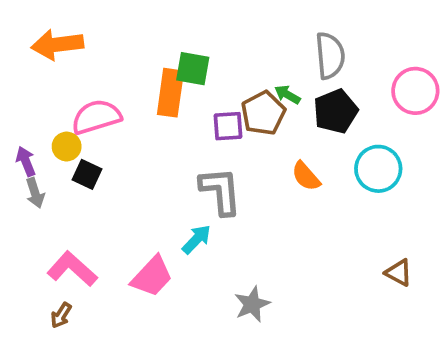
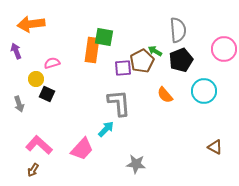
pink semicircle: (96, 117) -> (52, 63), size x0.6
purple arrow: (26, 161) -> (16, 51), moved
gray star: (252, 304) -> (136, 164), turned 30

